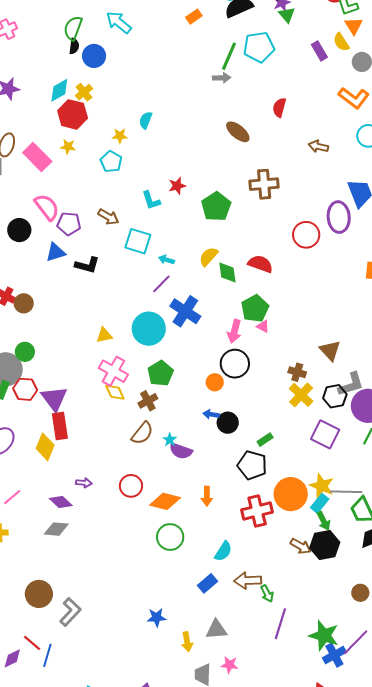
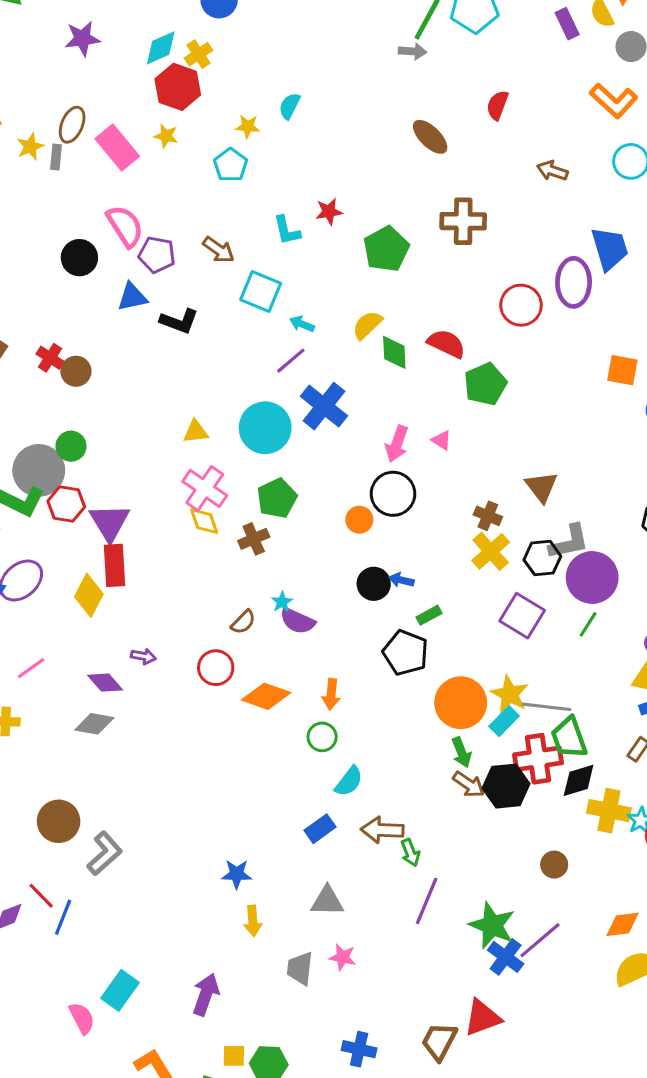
green pentagon: (255, 308) -> (485, 384), moved
blue arrow: (211, 414) -> (401, 580), moved
brown semicircle: (142, 433) -> (243, 622), moved, size x0.7
red cross: (257, 511) -> (538, 759), moved
green arrow: (324, 521) -> (461, 752), moved
green circle: (170, 537) -> (322, 737), moved, size x0.7
yellow arrow: (187, 642) -> (253, 921), moved
blue cross: (334, 655) -> (506, 957), turned -30

